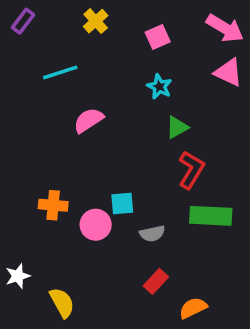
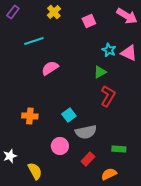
pink triangle: (228, 72) -> (129, 53), moved
cyan star: (159, 87) -> (109, 50), moved
cyan square: (122, 203) -> (69, 115), turned -32
green rectangle: (211, 216) -> (119, 149), moved, size x0.6
pink circle: (96, 225) -> (60, 146), moved
gray semicircle: (152, 234) -> (86, 132), size x1.5

